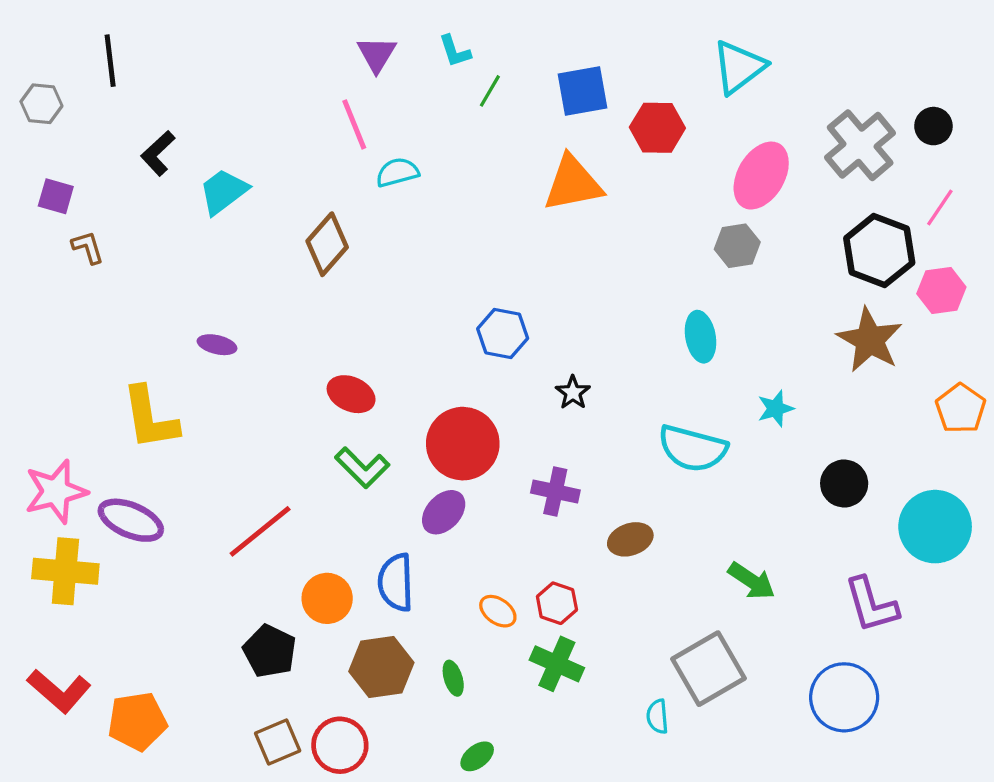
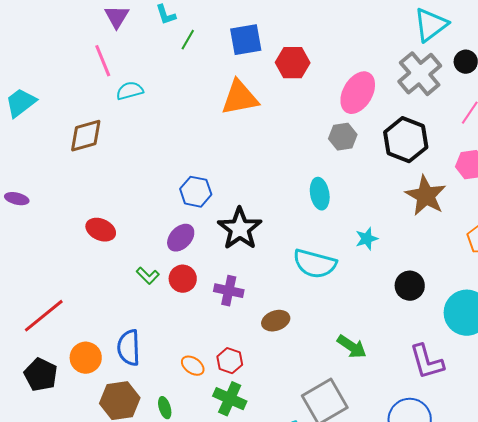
cyan triangle: (739, 67) -> (431, 25), moved
brown diamond: (327, 244) -> (86, 136), turned 33
black hexagon: (879, 251) -> (406, 140), moved
black star: (573, 393) -> (240, 229), size x2.0
red circle: (463, 444) -> (183, 279), moved, size x0.6
green L-shape: (362, 468) -> (148, 276), moved, size x0.7
purple ellipse: (444, 512) -> (181, 238), moved
black pentagon: (270, 651) -> (41, 375), moved

